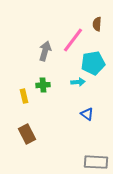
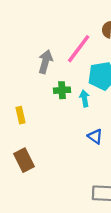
cyan arrow: (78, 82) -> (85, 98), turned -96
green cross: (43, 85) -> (62, 90), moved

